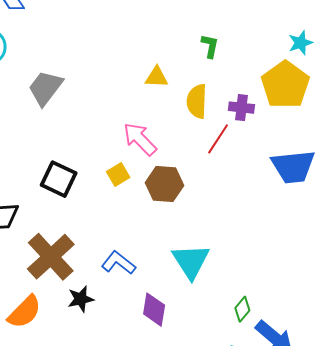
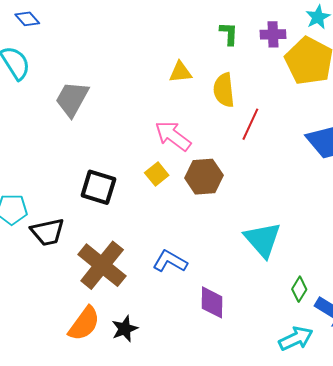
purple cross: (241, 108) -> (273, 34), moved
cyan triangle: (191, 261) -> (263, 240), moved
black star: (81, 299) -> (125, 329), moved

